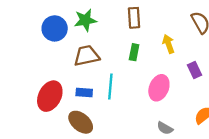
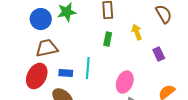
brown trapezoid: (87, 56) -> (47, 48), moved
pink ellipse: (159, 88) -> (125, 82), moved

